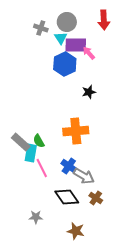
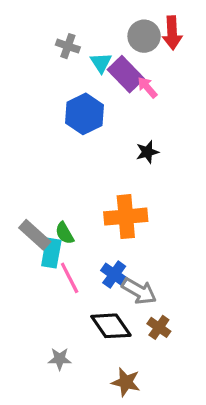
gray circle: (67, 22) -> (144, 36), moved
purple rectangle: (76, 45) -> (126, 74), turned 45
blue hexagon: (65, 64) -> (84, 114), moved

